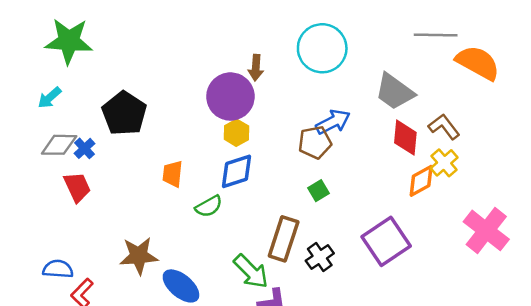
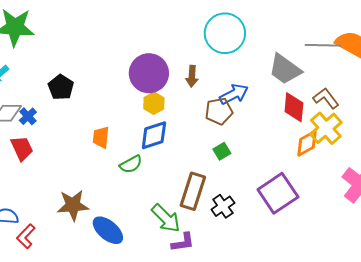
gray line: (436, 35) -> (323, 45), moved
brown arrow: (256, 68) -> (192, 76), moved
black pentagon: (124, 113) -> (61, 87), size x0.7
yellow cross: (444, 163) -> (326, 128), size x1.4

